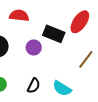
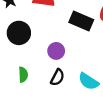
purple circle: (34, 47) -> (56, 51), moved

